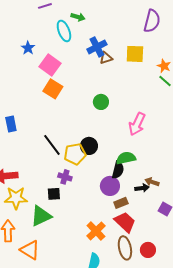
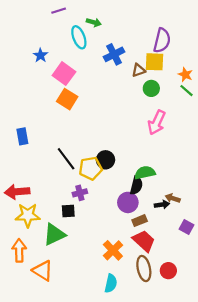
purple semicircle: (152, 21) -> (162, 40), moved
brown triangle: (106, 58) -> (139, 70), moved
green circle: (101, 102) -> (151, 88), moved
pink arrow: (137, 124) -> (157, 123), moved
purple cross: (65, 177) -> (80, 193), turned -32

